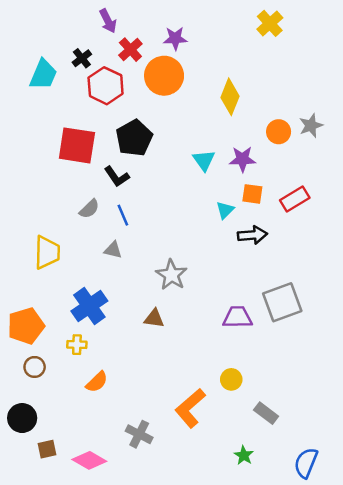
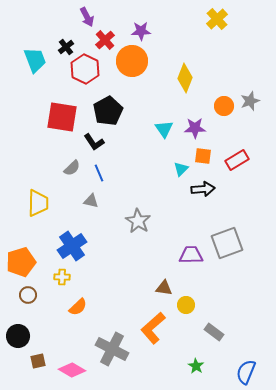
cyan trapezoid: (43, 74) -> (35, 60), turned -44
brown triangle: (154, 318) -> (164, 288), moved
gray cross: (139, 434) -> (112, 349), size x1.5

